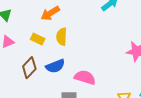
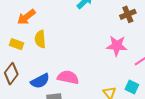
blue semicircle: (55, 66) -> (40, 81), moved

